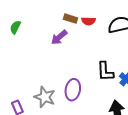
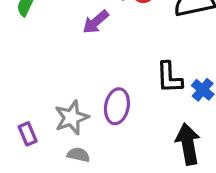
gray star: (45, 97) -> (72, 118), turned 30

